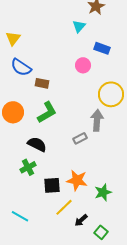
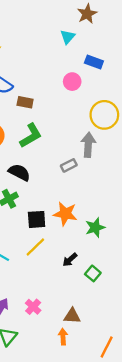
yellow line: (64, 207) -> (35, 247), moved

